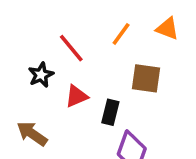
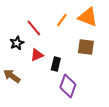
orange triangle: (167, 29) -> (88, 17), size x1.5
brown square: (146, 78) -> (86, 47), moved

